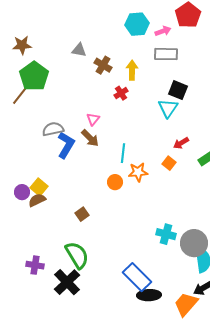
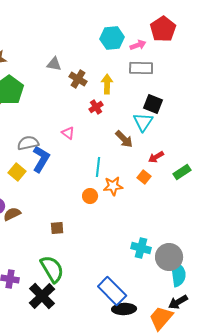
pink triangle: (93, 119) -> (68, 133), turned -32
brown arrow: (90, 138) -> (124, 139), moved
yellow square: (39, 187) -> (17, 172), moved
brown square: (82, 214) -> (57, 228), turned 32

